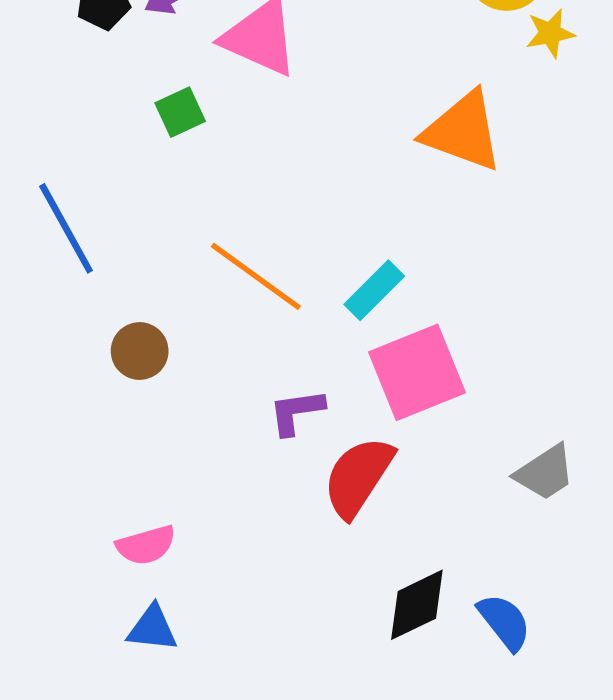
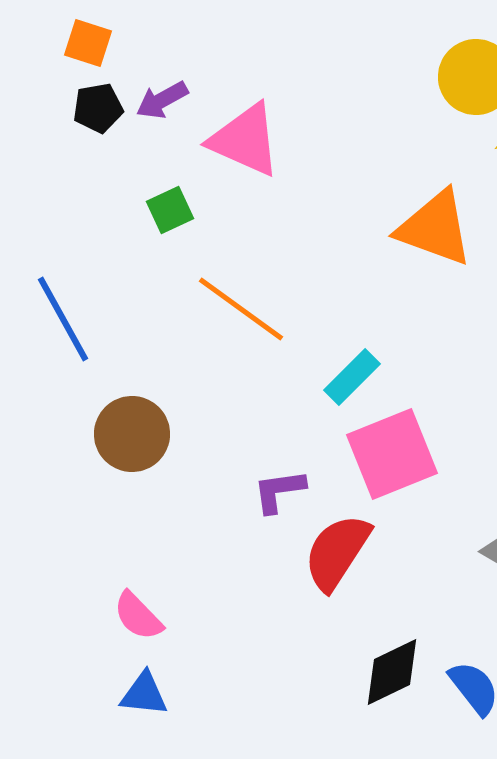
orange line: (256, 276) -> (241, 309), moved
brown circle: (140, 351) -> (132, 434), size x1.4
pink semicircle: (146, 545) -> (138, 616), turned 62

